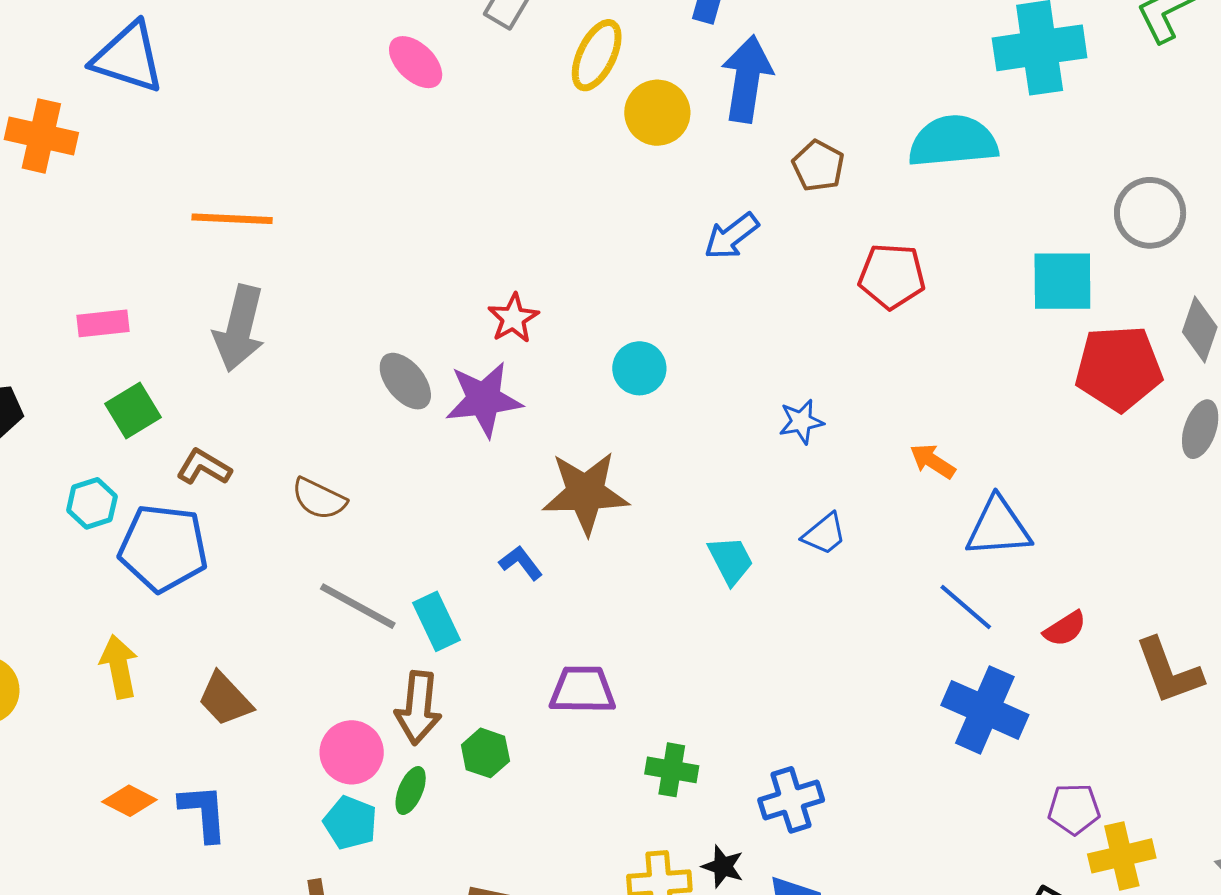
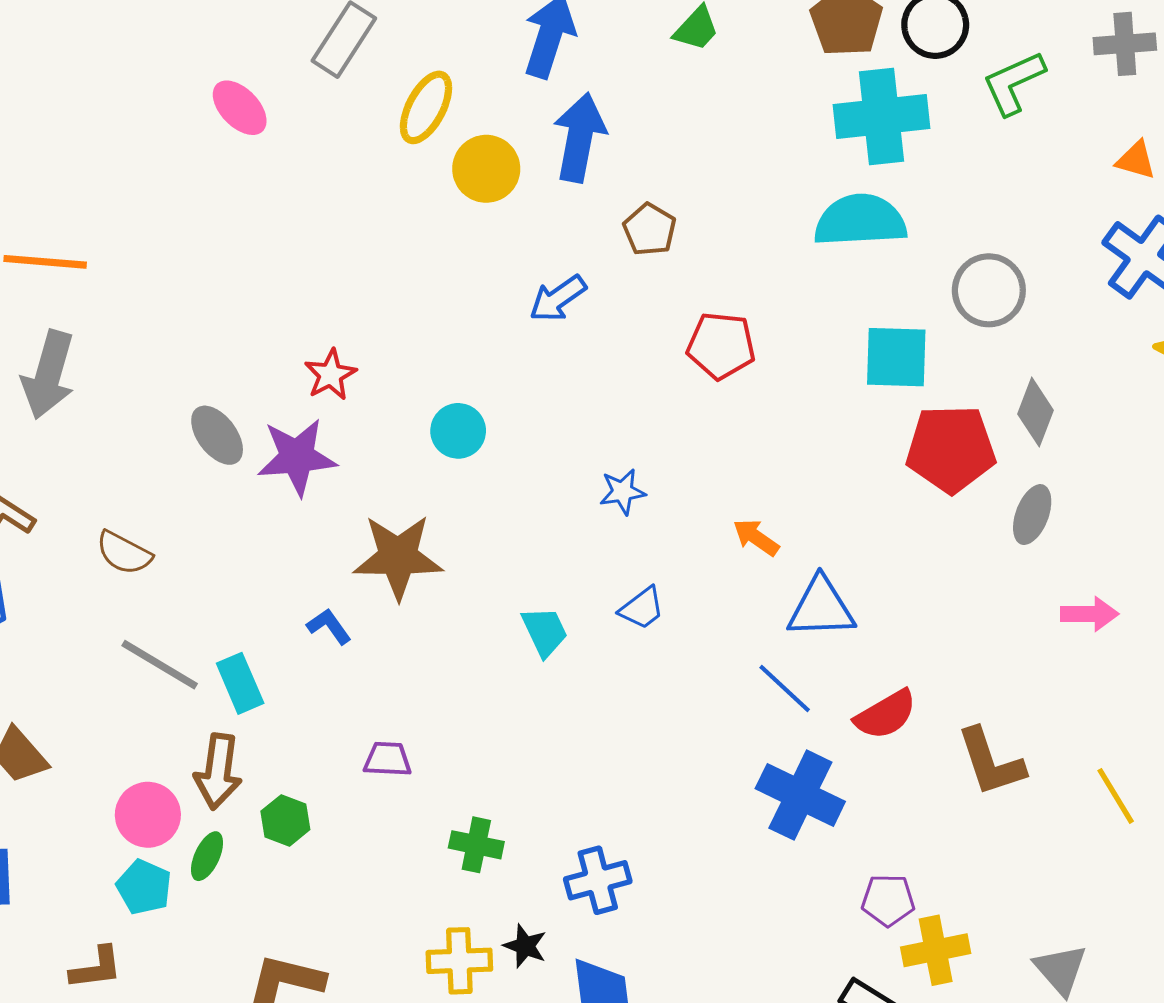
cyan semicircle: (953, 141) -> (860, 220), moved
red semicircle: (1065, 629) -> (886, 715), size x1.4
purple trapezoid: (582, 690) -> (388, 759), size x0.7

